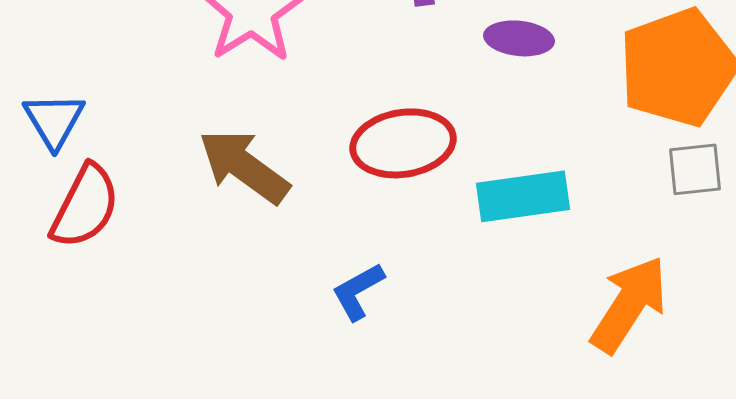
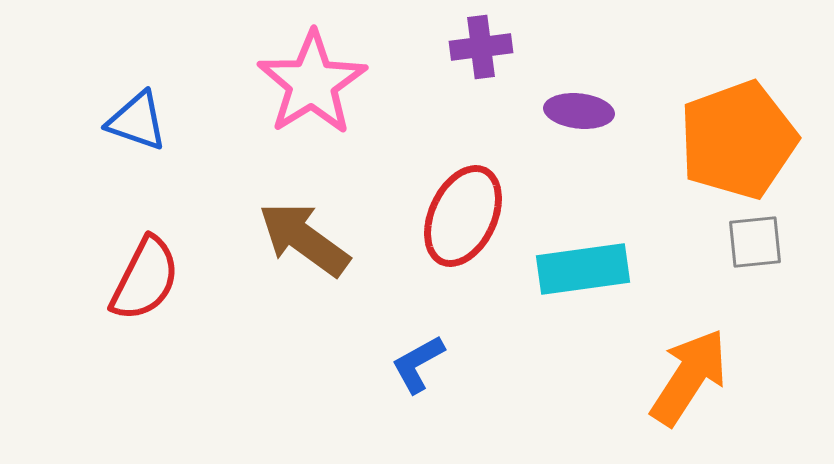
blue triangle: (54, 120) -> (137, 121), moved, turned -40
red ellipse: (403, 143) -> (463, 216), turned -56

